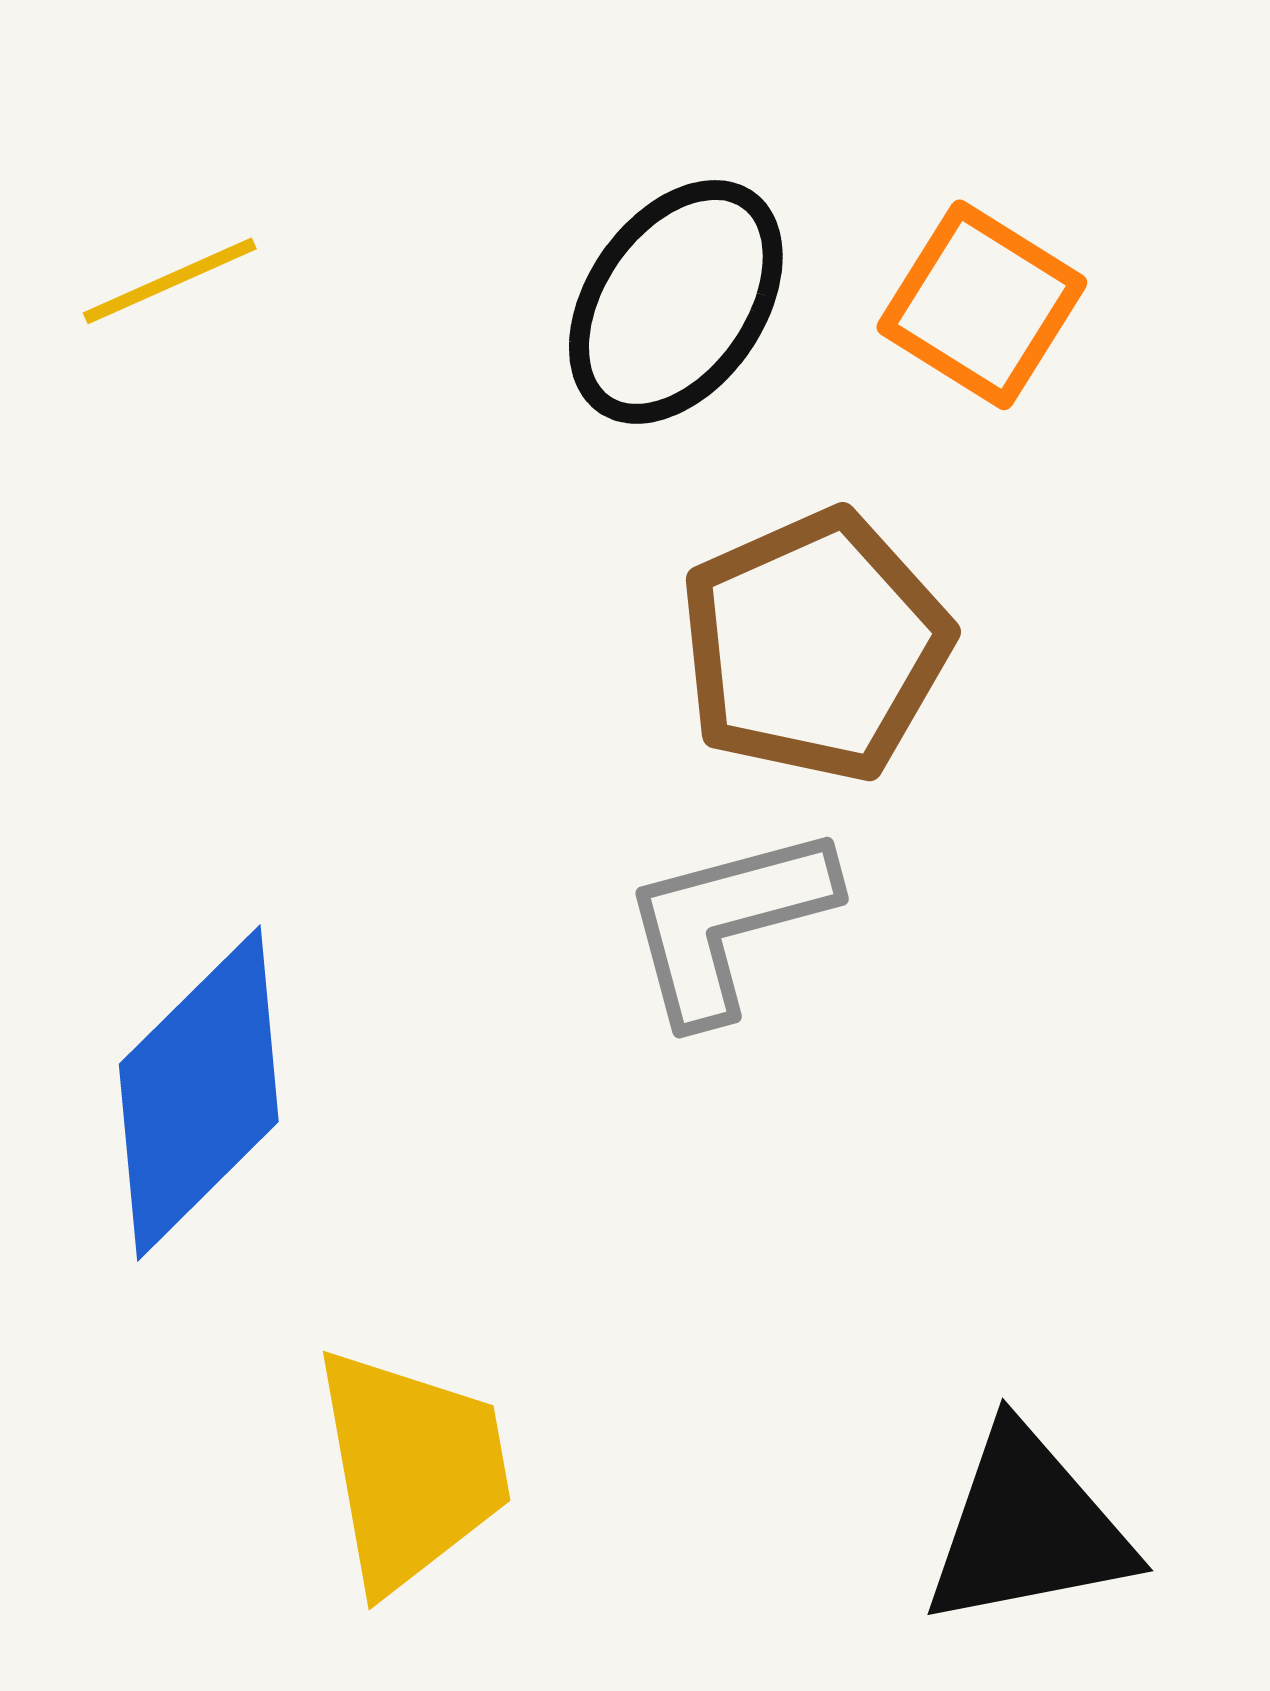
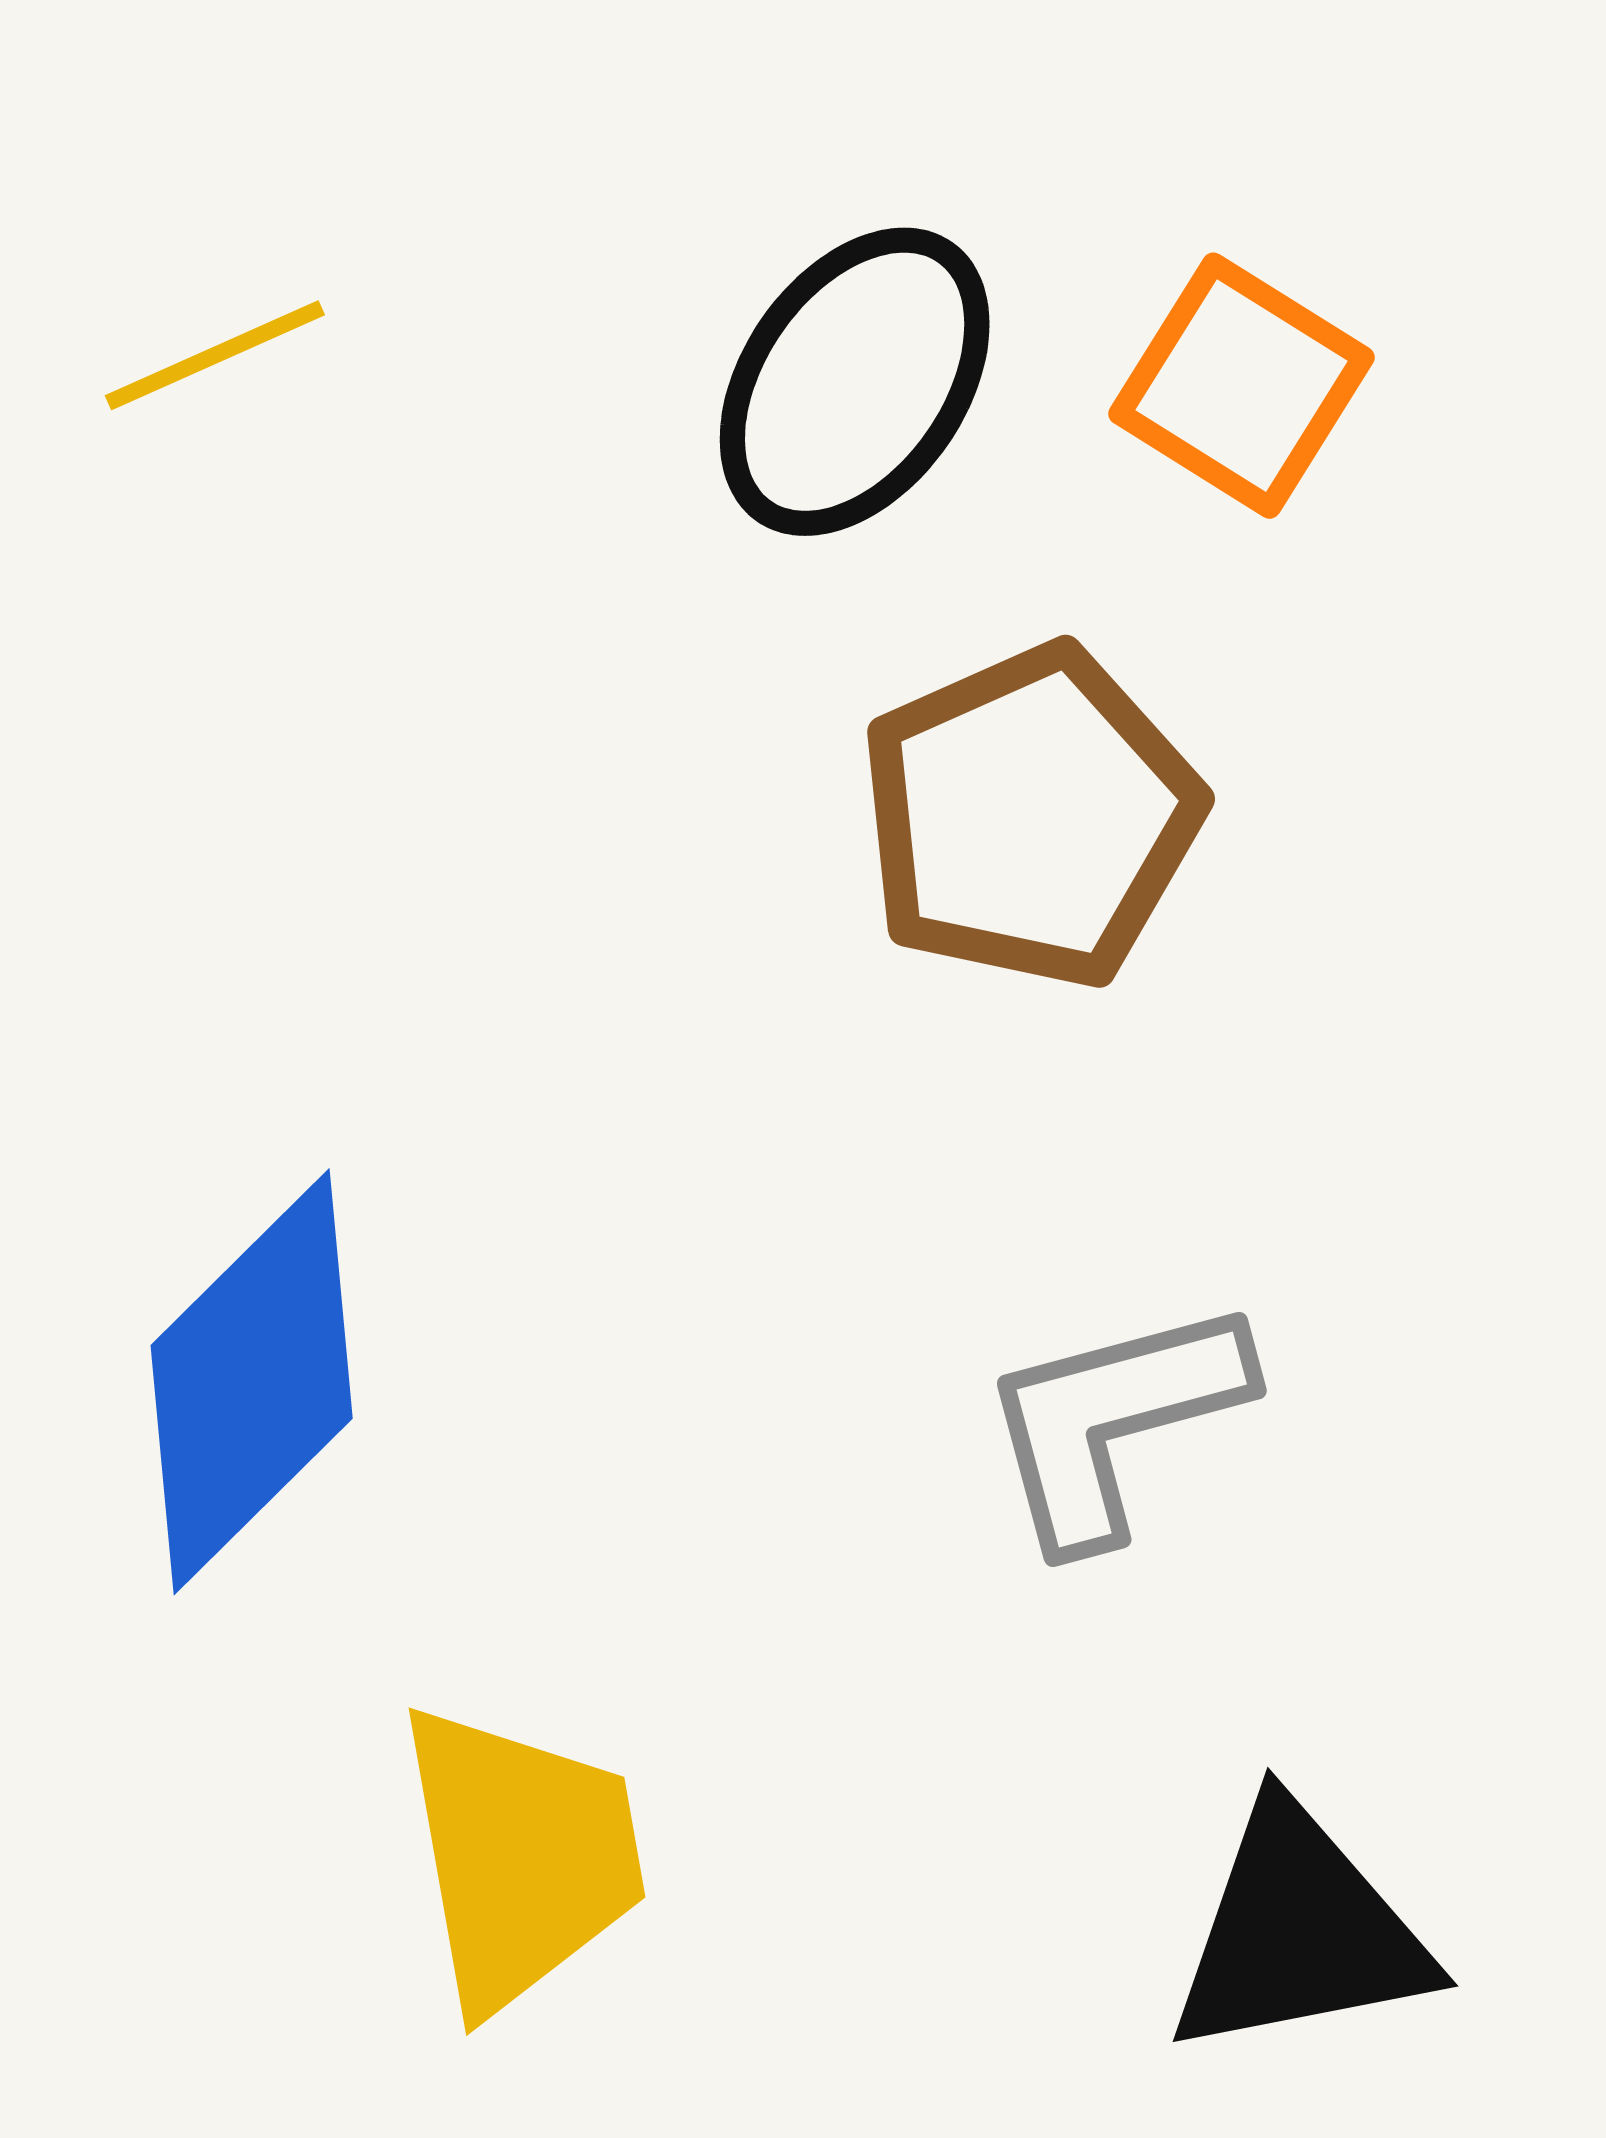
gray L-shape: (728, 923) -> (1114, 1421), moved

